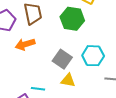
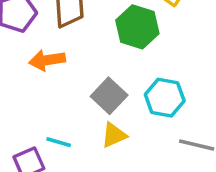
yellow triangle: (68, 80) -> (114, 135), turned -42

